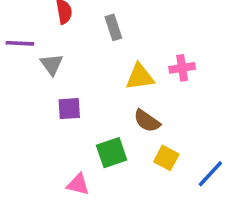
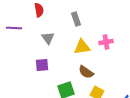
gray rectangle: (113, 27) -> (76, 19), moved
gray triangle: (52, 64) -> (48, 38), moved

